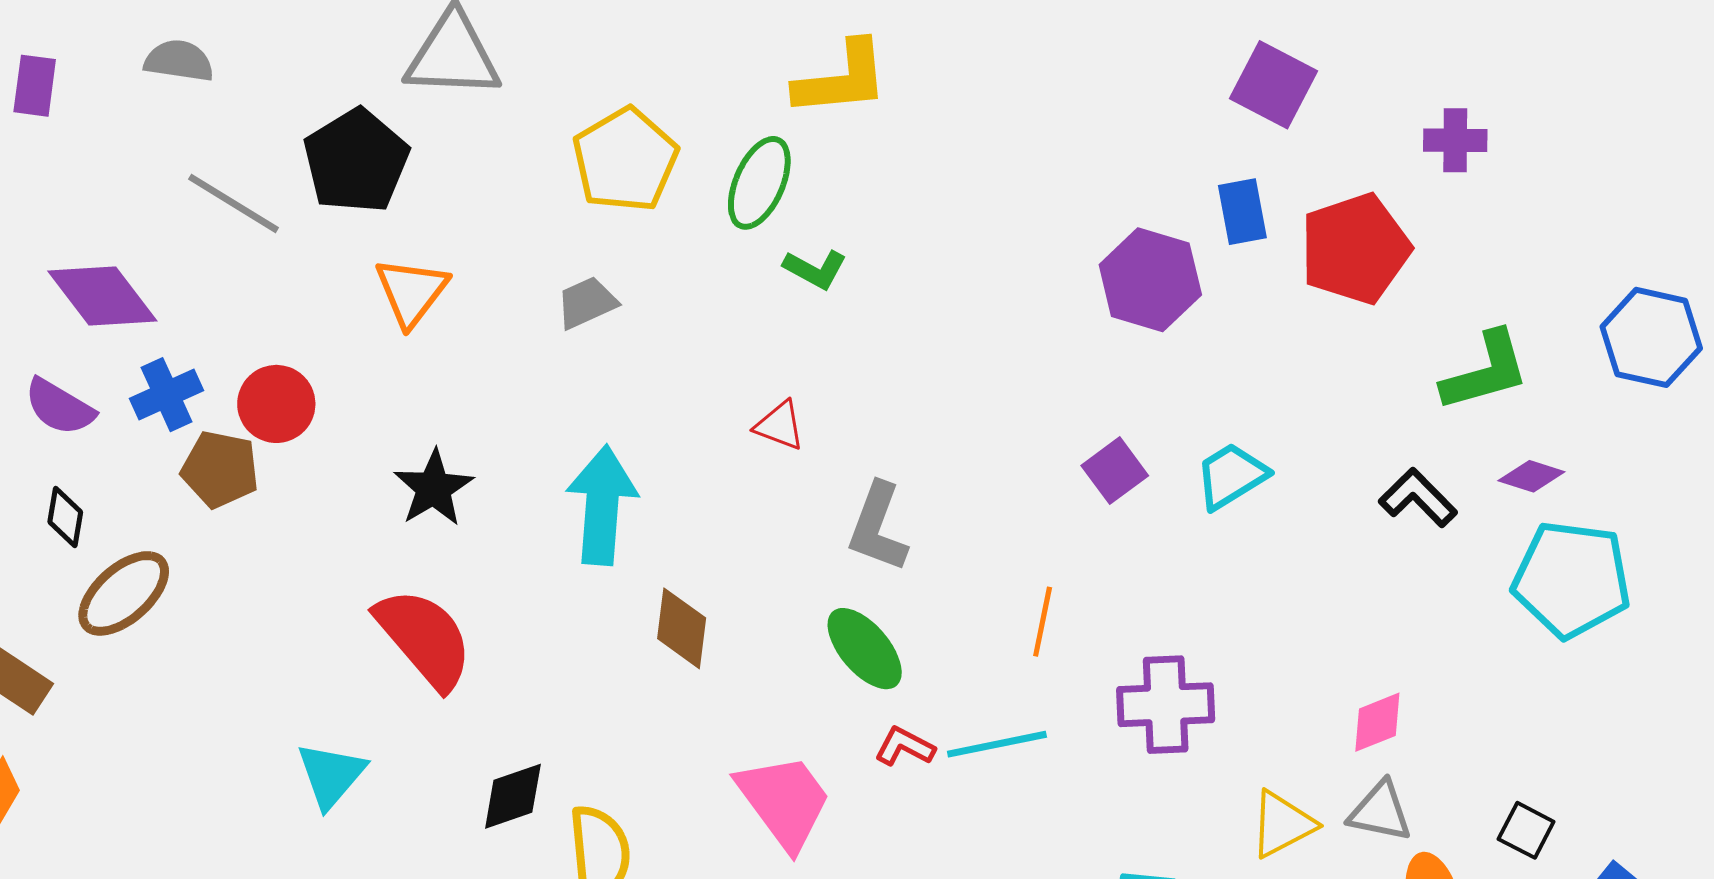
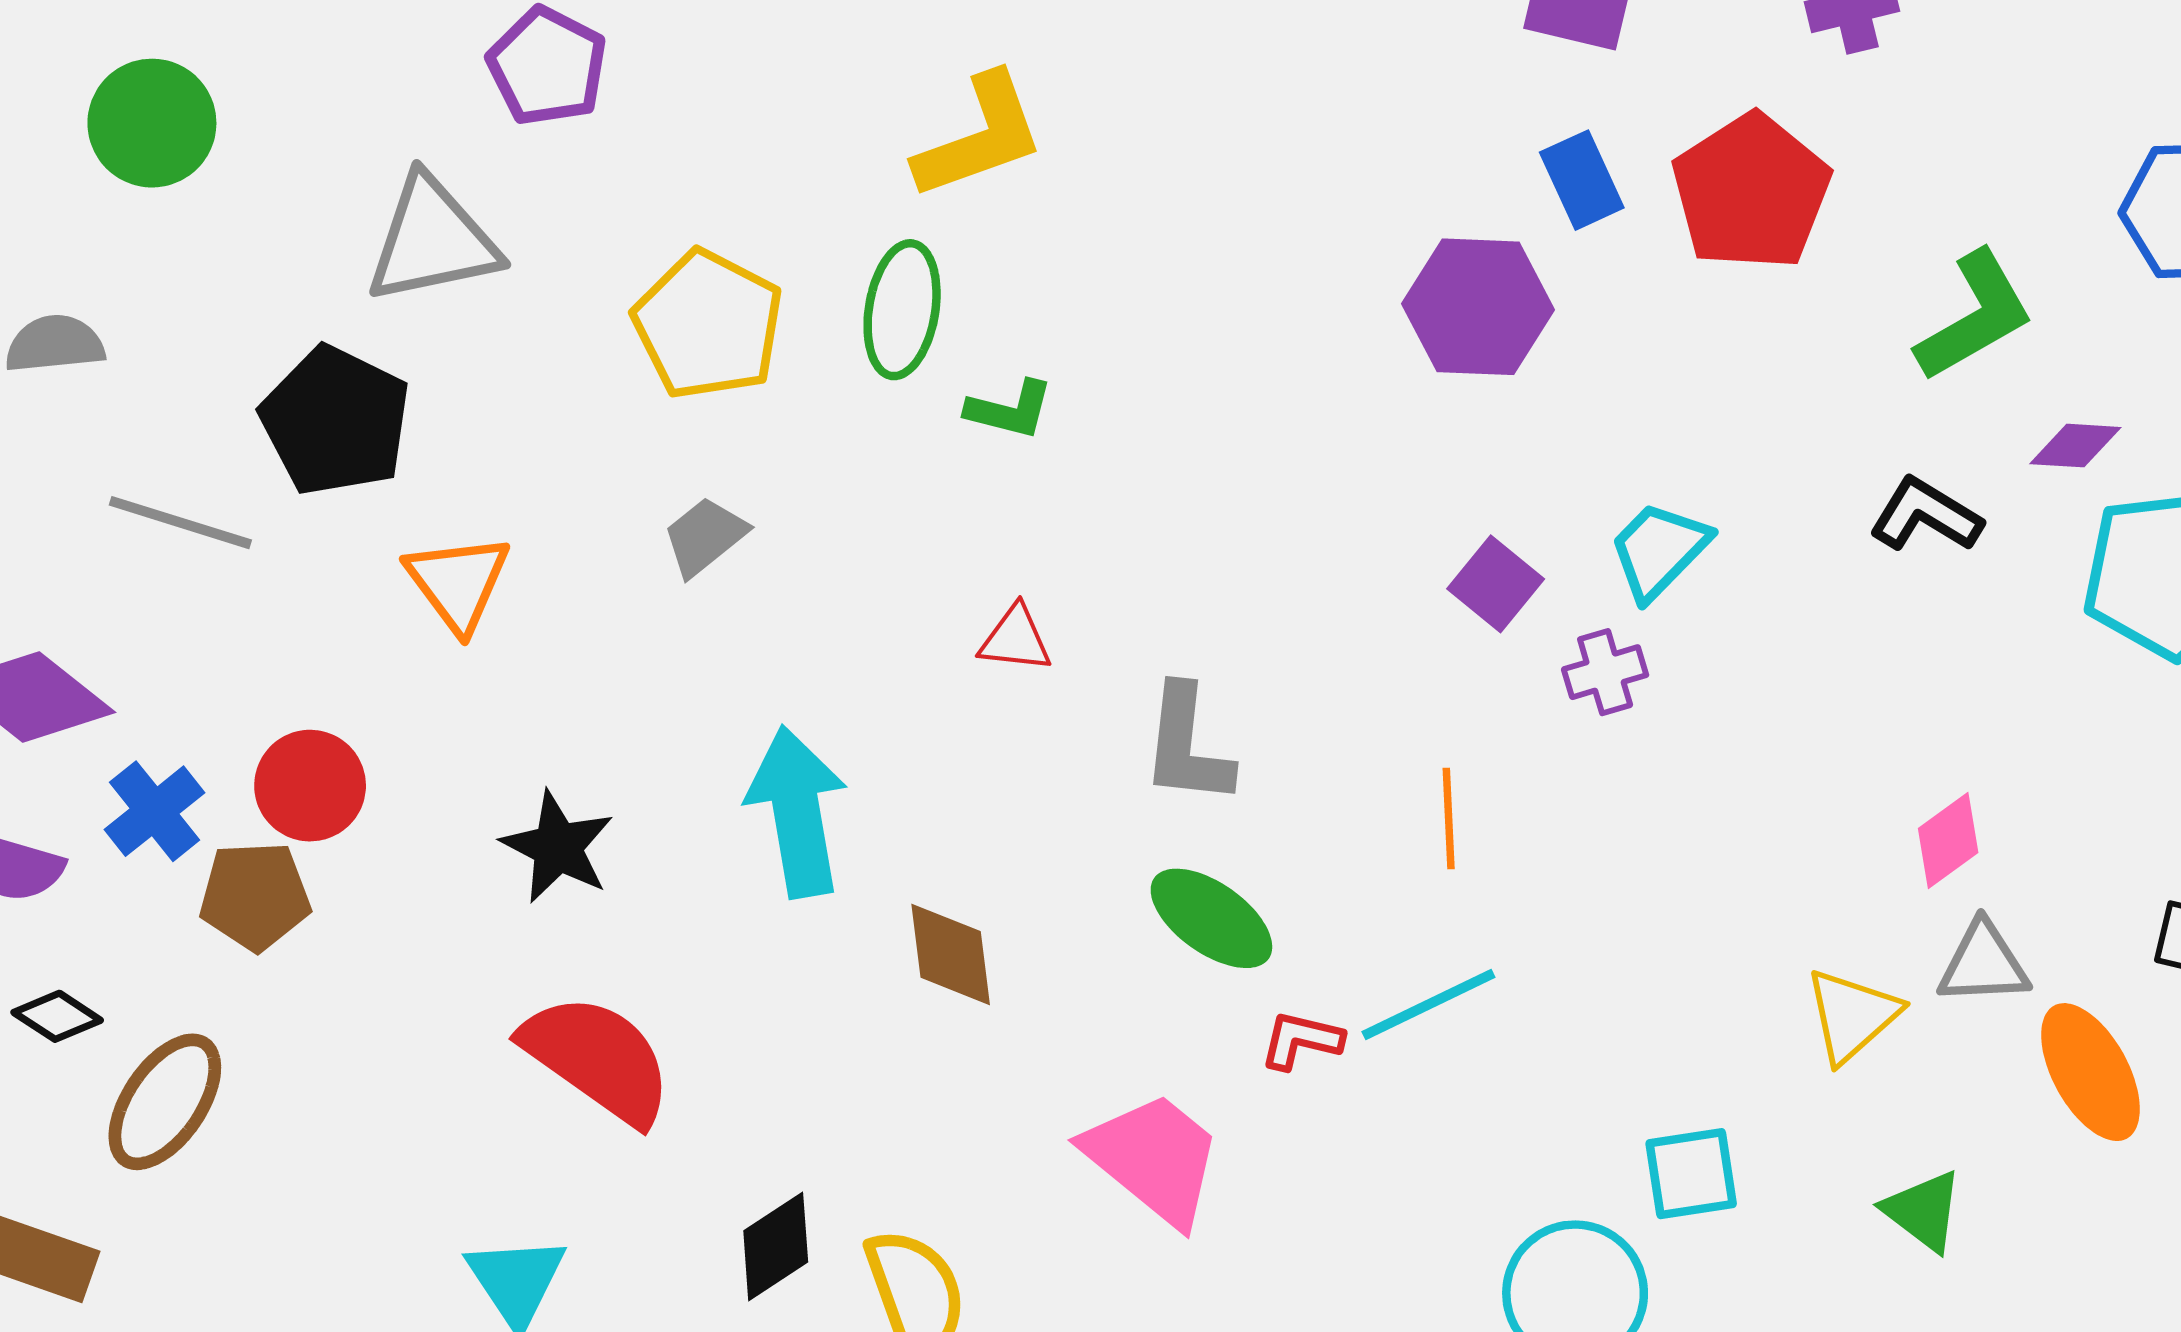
black diamond: (65, 517) -> (57, 1016), turned -52
purple cross: (1166, 705) -> (1605, 672), moved, size x0.6

